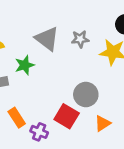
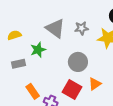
gray circle: (86, 94) -> (78, 62), moved
orange triangle: (103, 123) -> (95, 84), moved

